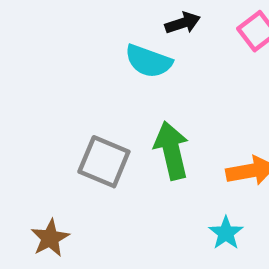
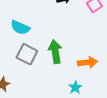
cyan semicircle: (149, 61) -> (20, 28), moved

